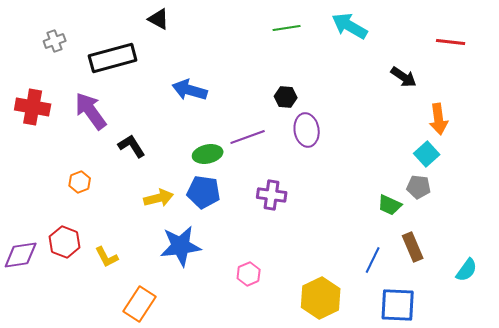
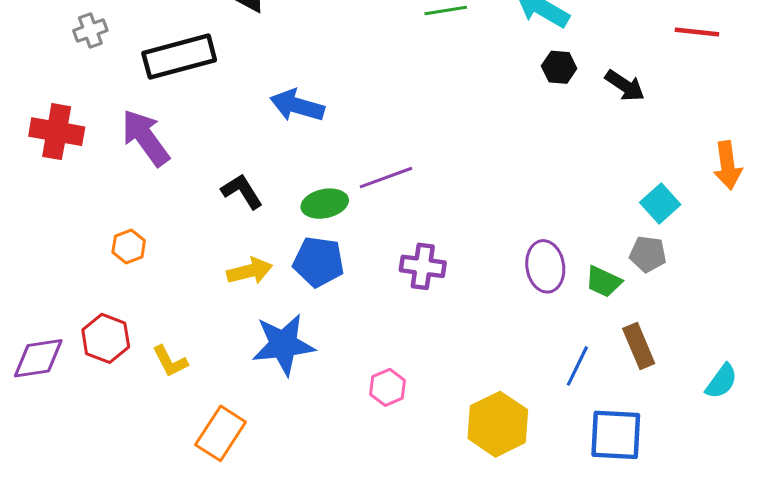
black hexagon: (286, 97) -> (559, 67), moved
orange arrow: (439, 119) -> (728, 165), moved
purple ellipse: (307, 130) -> (545, 266), moved
black L-shape: (132, 146) -> (242, 191), moved

